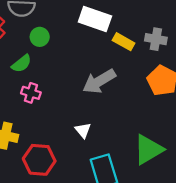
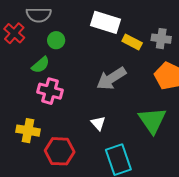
pink cross: (31, 93) -> (50, 91), size x1.4
green triangle: (148, 149) -> (152, 120), moved, turned -32

